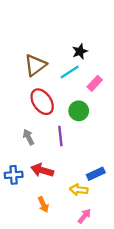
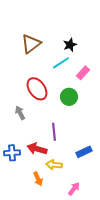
brown triangle: (35, 65) -> (31, 44), moved
purple line: (60, 136) -> (54, 132), moved
gray arrow: (28, 137) -> (20, 113), moved
yellow arrow: (79, 190) -> (54, 165), moved

